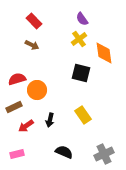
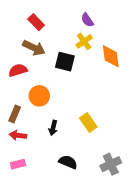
brown arrow: (32, 45) -> (34, 48), size x1.5
black square: (81, 73) -> (65, 62), moved
red semicircle: (17, 79) -> (18, 70), moved
brown rectangle: (14, 107) -> (15, 114), turned -42
red arrow: (26, 126) -> (18, 135), moved, turned 42

